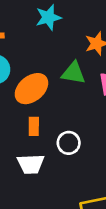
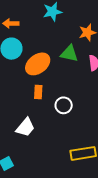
white trapezoid: (31, 164) -> (25, 127), moved, turned -50

